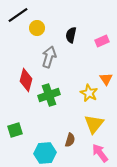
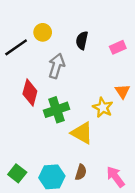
black line: (18, 15) -> (16, 47), moved
yellow triangle: (94, 124) -> (82, 133), moved, turned -40
green square: (15, 130) -> (17, 173), moved, turned -35
brown semicircle: (70, 140) -> (81, 172), moved

